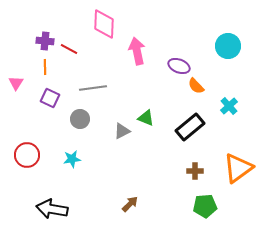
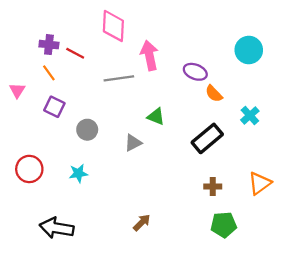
orange line: (45, 67) -> (49, 73), turned -35
gray line: (93, 88) -> (119, 78), moved
green triangle: (146, 118) -> (156, 117), moved
orange triangle: (238, 168) -> (260, 183), size x0.7

